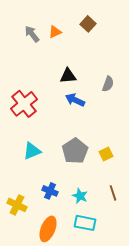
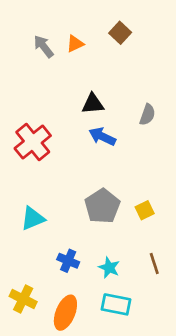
cyan triangle: (32, 151) -> (33, 218), moved
yellow cross: (17, 205) -> (23, 299), moved

